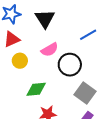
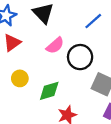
yellow circle: (20, 61) -> (20, 78), moved

